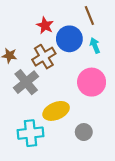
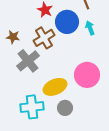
pink circle: (92, 82) -> (87, 75), moved
gray circle: (84, 132) -> (65, 108), moved

